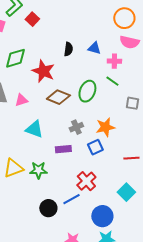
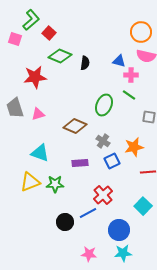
blue triangle: (94, 48) -> (119, 61), moved
green diamond: (15, 58) -> (60, 56), moved, turned 40
red star: (43, 71) -> (35, 77), moved, turned -30
brown diamond: (58, 97) -> (75, 126), moved
gray cross: (76, 127) -> (103, 141), moved, turned -32
orange star: (105, 127) -> (134, 147), moved
cyan triangle: (34, 129) -> (40, 153), moved

